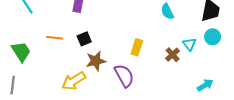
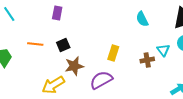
brown cross: (173, 55) -> (147, 60), turned 32
purple semicircle: (124, 76) -> (101, 80), turned -90

